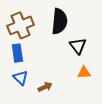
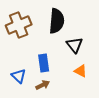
blue rectangle: (17, 53) -> (44, 63), moved
orange triangle: (84, 73) -> (81, 71), turned 32

